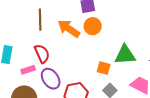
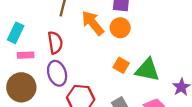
orange square: (104, 68) -> (121, 65), moved
pink rectangle: (28, 70) -> (26, 55), moved

